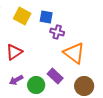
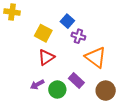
yellow square: (22, 16) -> (43, 33), moved
blue square: (46, 17) -> (67, 21), turned 32
red triangle: (14, 52) -> (46, 57), moved

